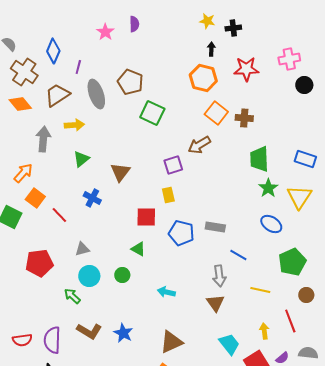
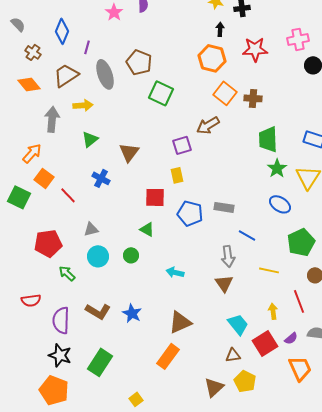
brown cross: (24, 72) -> (33, 52), size x0.6
green arrow: (72, 296) -> (67, 273), moved
red semicircle: (22, 340) -> (31, 300), moved

